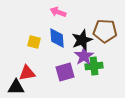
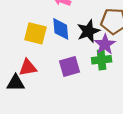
yellow square: (34, 42) -> (35, 33), size x1.5
purple star: (84, 56) -> (105, 44), moved

